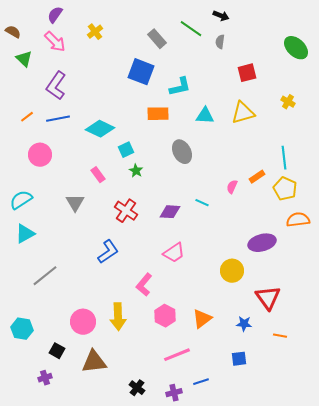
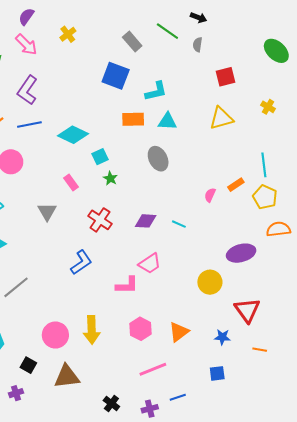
cyan triangle: (205, 116) -> (167, 121), moved
cyan line: (202, 203) -> (179, 224), moved
pink L-shape: (144, 285) -> (127, 285), moved, turned -130

